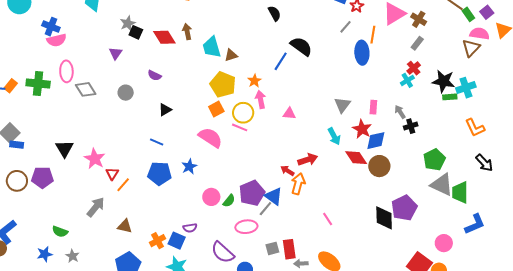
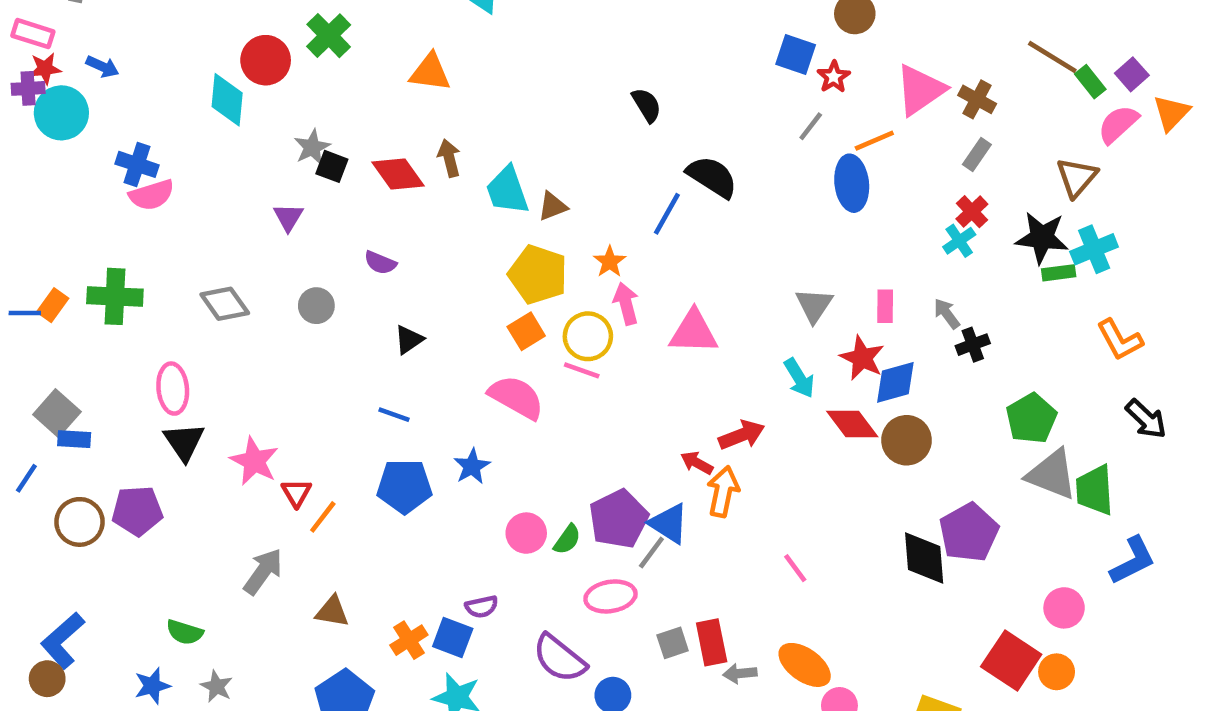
pink semicircle: (480, 34) -> (1118, 124), turned -48
orange line: (373, 35) -> (874, 141), turned 60
brown triangle: (471, 48) -> (1077, 177), moved
pink ellipse: (66, 71) -> (173, 389), moved
pink triangle: (289, 113) -> (694, 332), size x1.6

